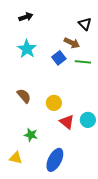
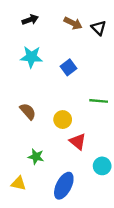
brown arrow: (72, 43) -> (73, 23), moved
cyan star: (27, 49) -> (31, 57), turned -30
green line: (83, 62) -> (99, 101), moved
cyan circle: (88, 120) -> (102, 166), moved

